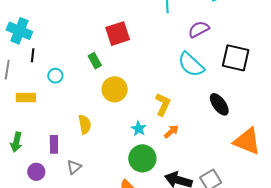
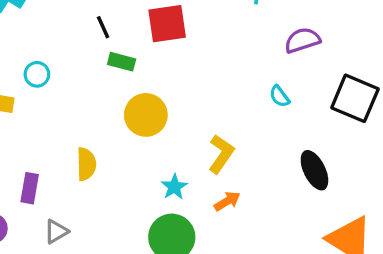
black line: (33, 55) -> (103, 27), moved, turned -40
green rectangle: (95, 61) -> (122, 62), turned -56
cyan semicircle: (191, 65) -> (279, 96), size x0.5
cyan circle: (55, 76) -> (37, 74), moved

